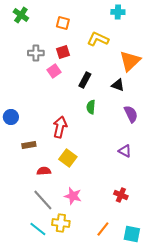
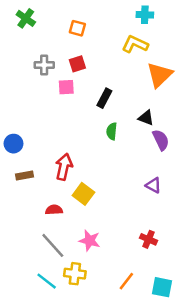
yellow L-shape: (98, 39) -> (135, 44), moved
pink square: (54, 71) -> (66, 87), turned 32
black triangle: (118, 85) -> (146, 118), moved
red arrow: (60, 127) -> (64, 167), moved
brown rectangle: (29, 145) -> (25, 175), moved

